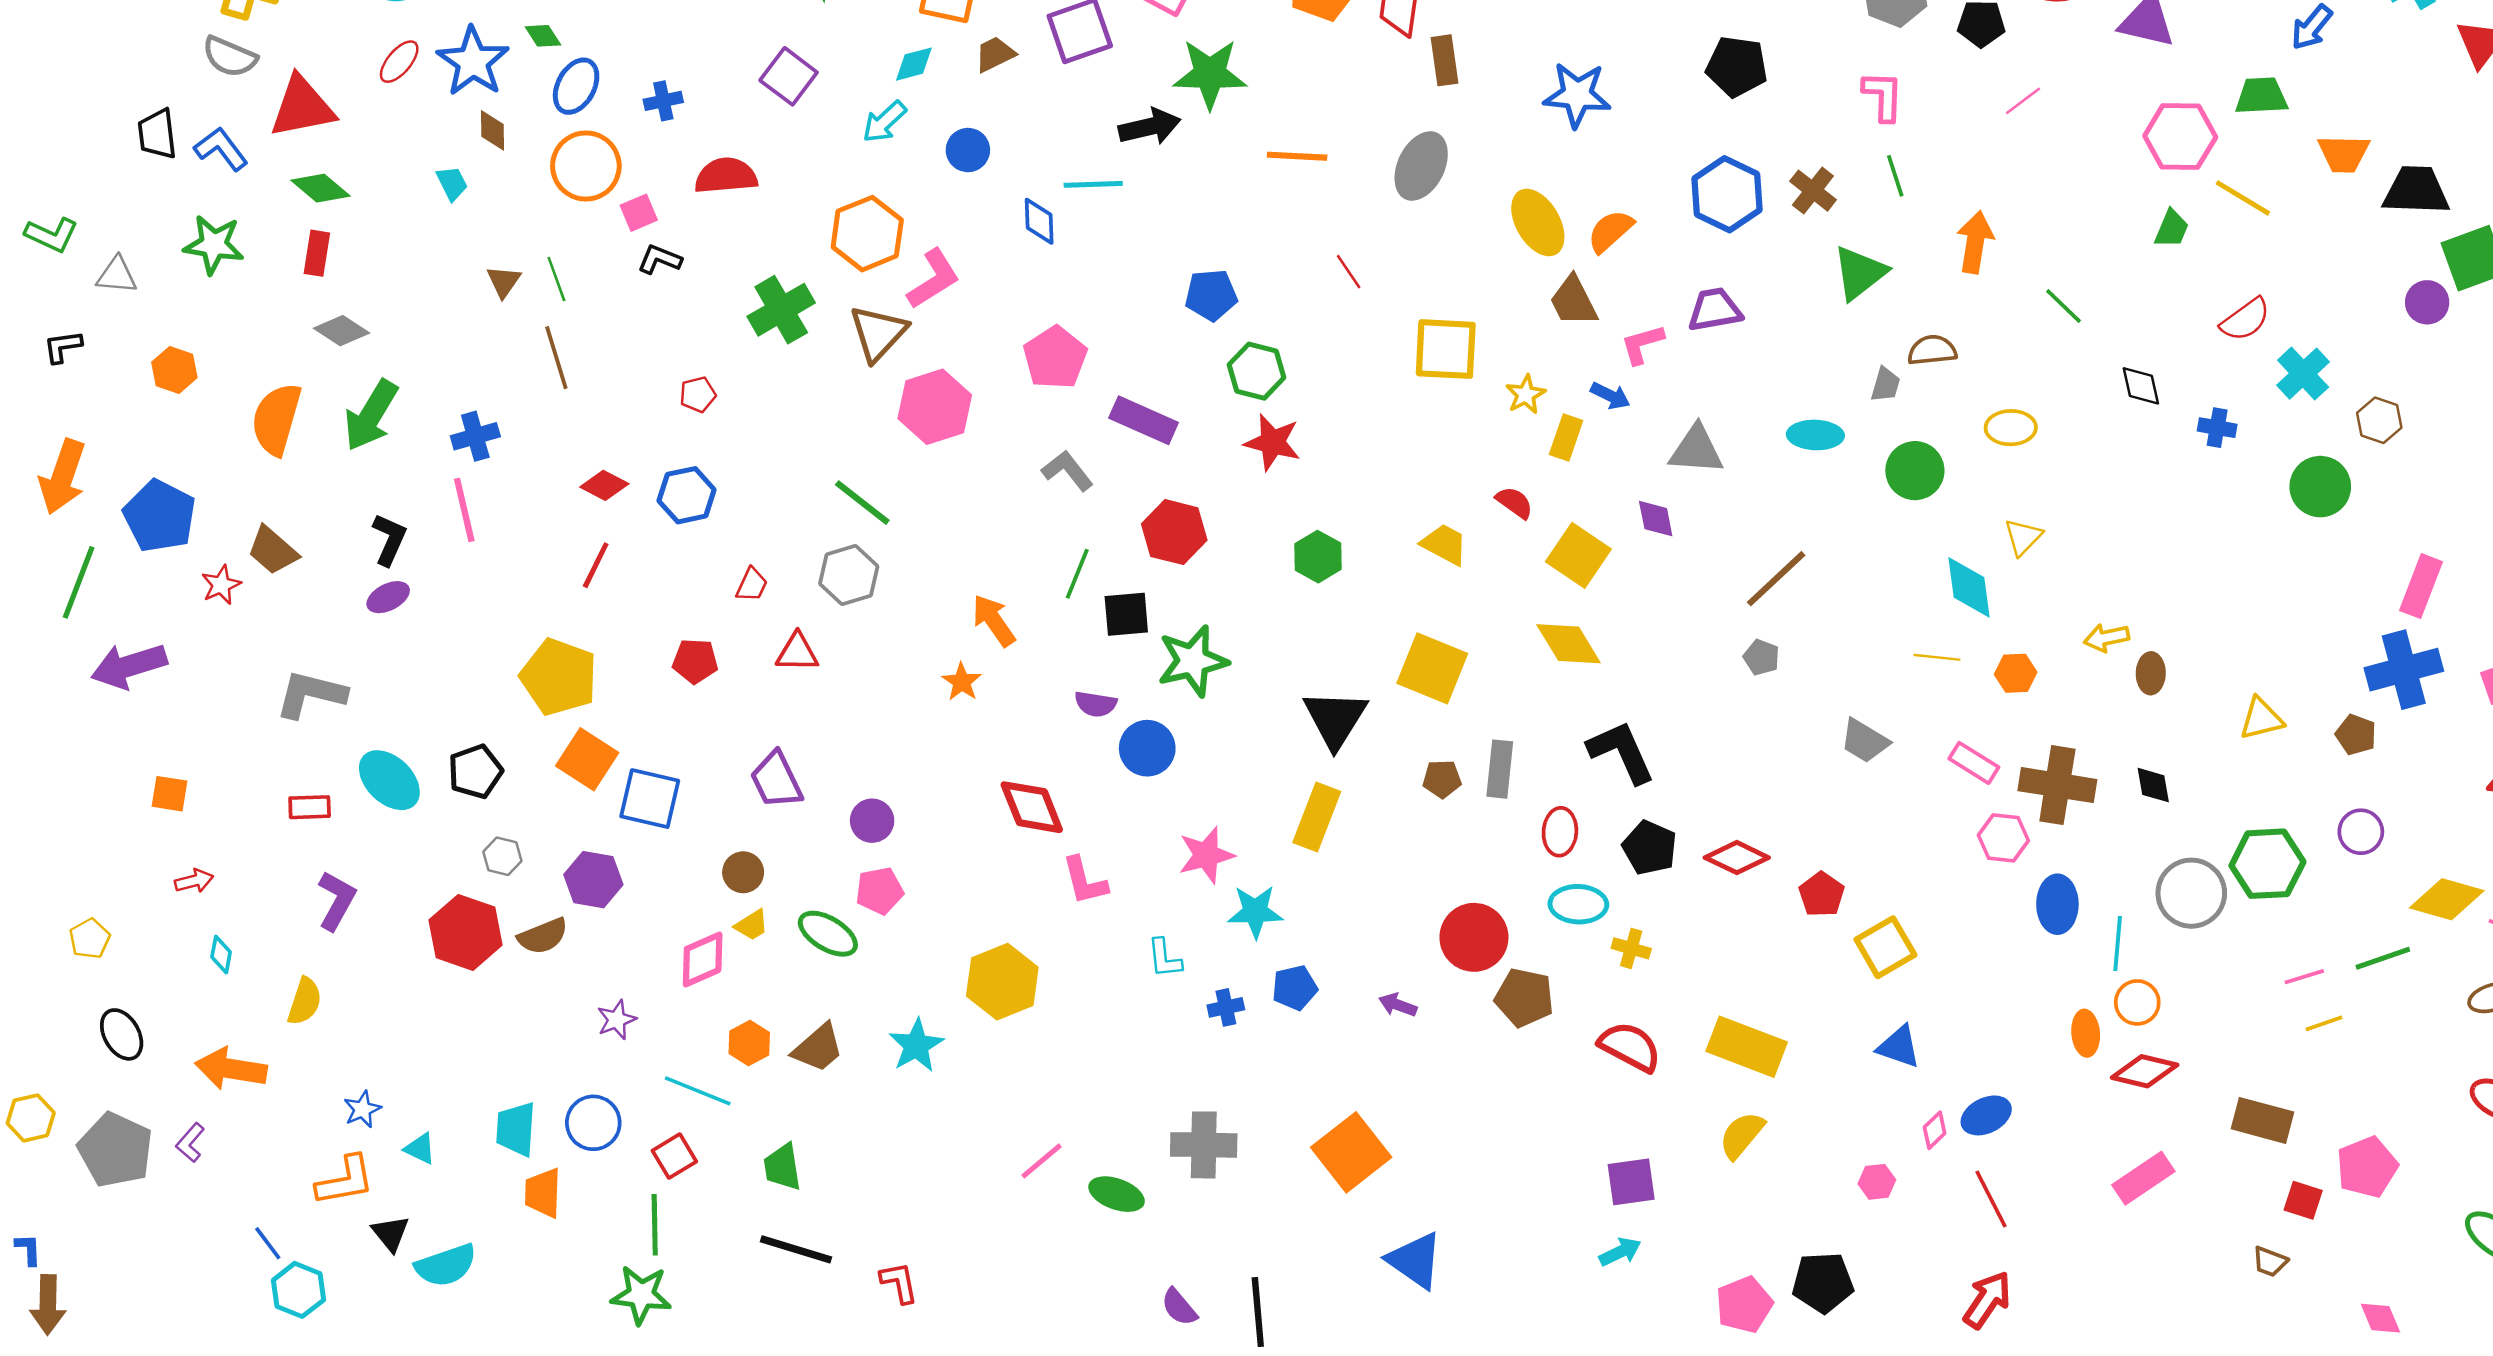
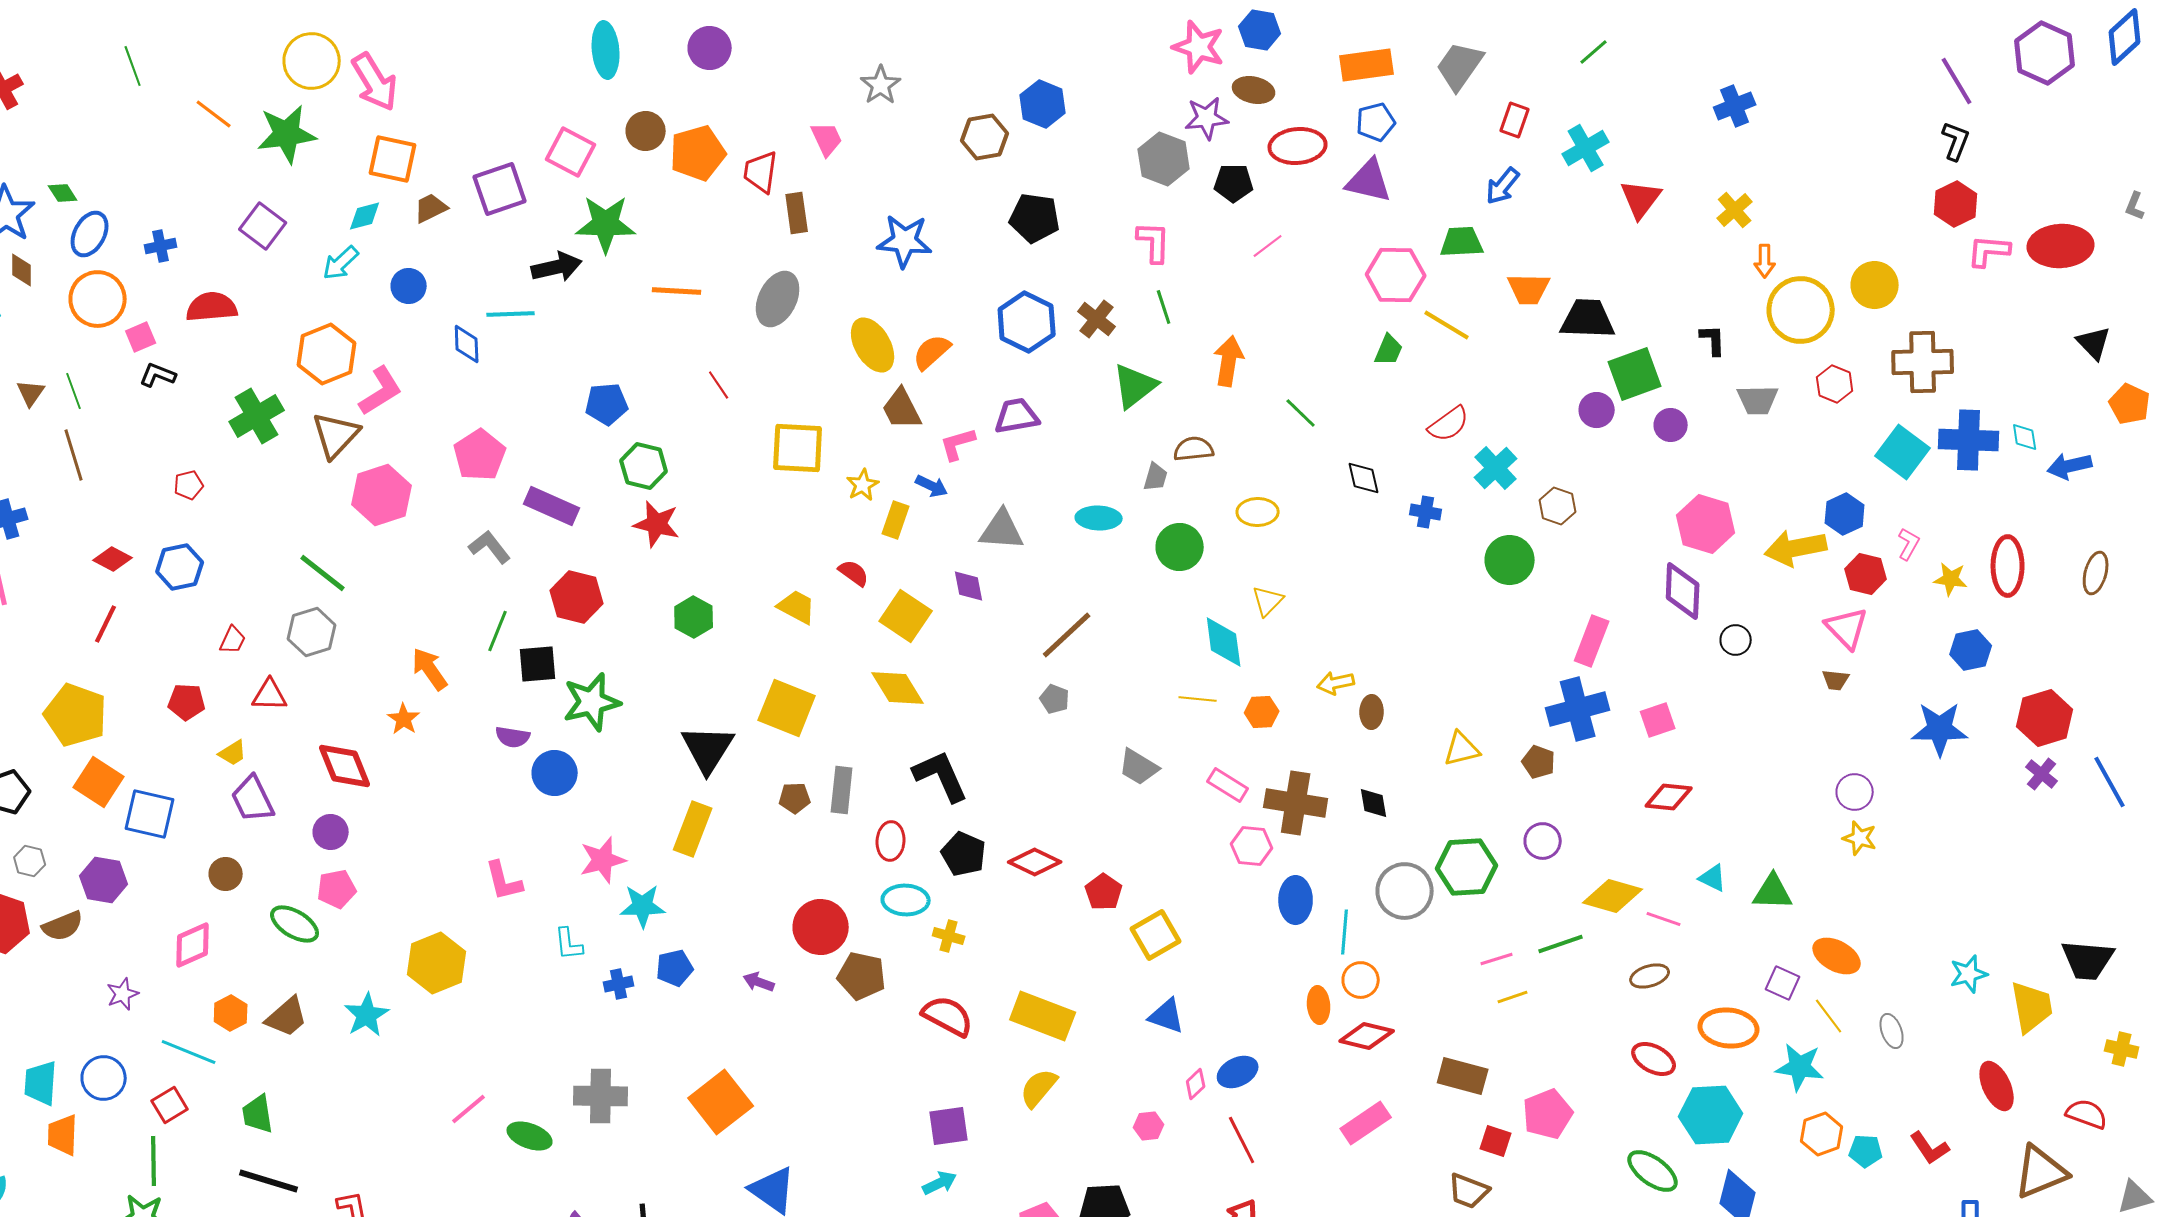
red diamond: (1032, 807) -> (345, 766), moved
yellow trapezoid: (752, 925) -> (233, 753), moved
brown trapezoid: (2270, 1262) -> (1469, 1191), size x1.4

